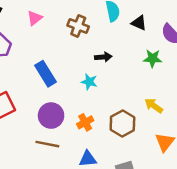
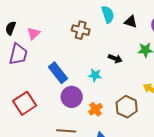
pink triangle: (35, 18) -> (34, 33), moved
black arrow: (103, 57) -> (115, 59), moved, turned 32
purple circle: (51, 116) -> (72, 97), moved

